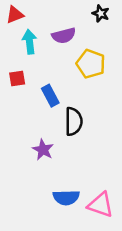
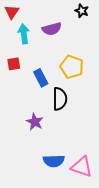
red triangle: (15, 15) -> (12, 12), turned -35
yellow pentagon: (91, 64) -> (72, 67), moved

